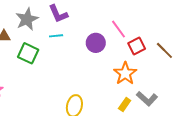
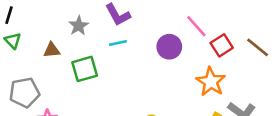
gray star: (27, 19) -> (79, 26), size x0.7
green square: (28, 53) -> (85, 69), turned -35

